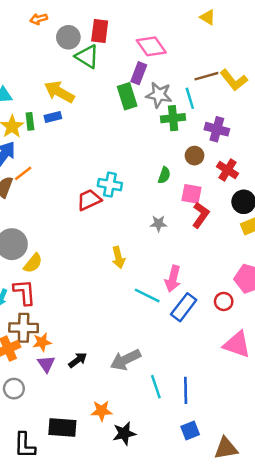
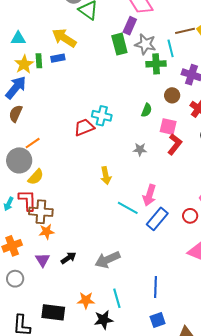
orange line: (23, 173) -> (33, 143), moved
brown cross: (24, 328) -> (41, 212), moved
orange star: (42, 342) -> (47, 232), moved
cyan line: (156, 387) -> (117, 298), moved

